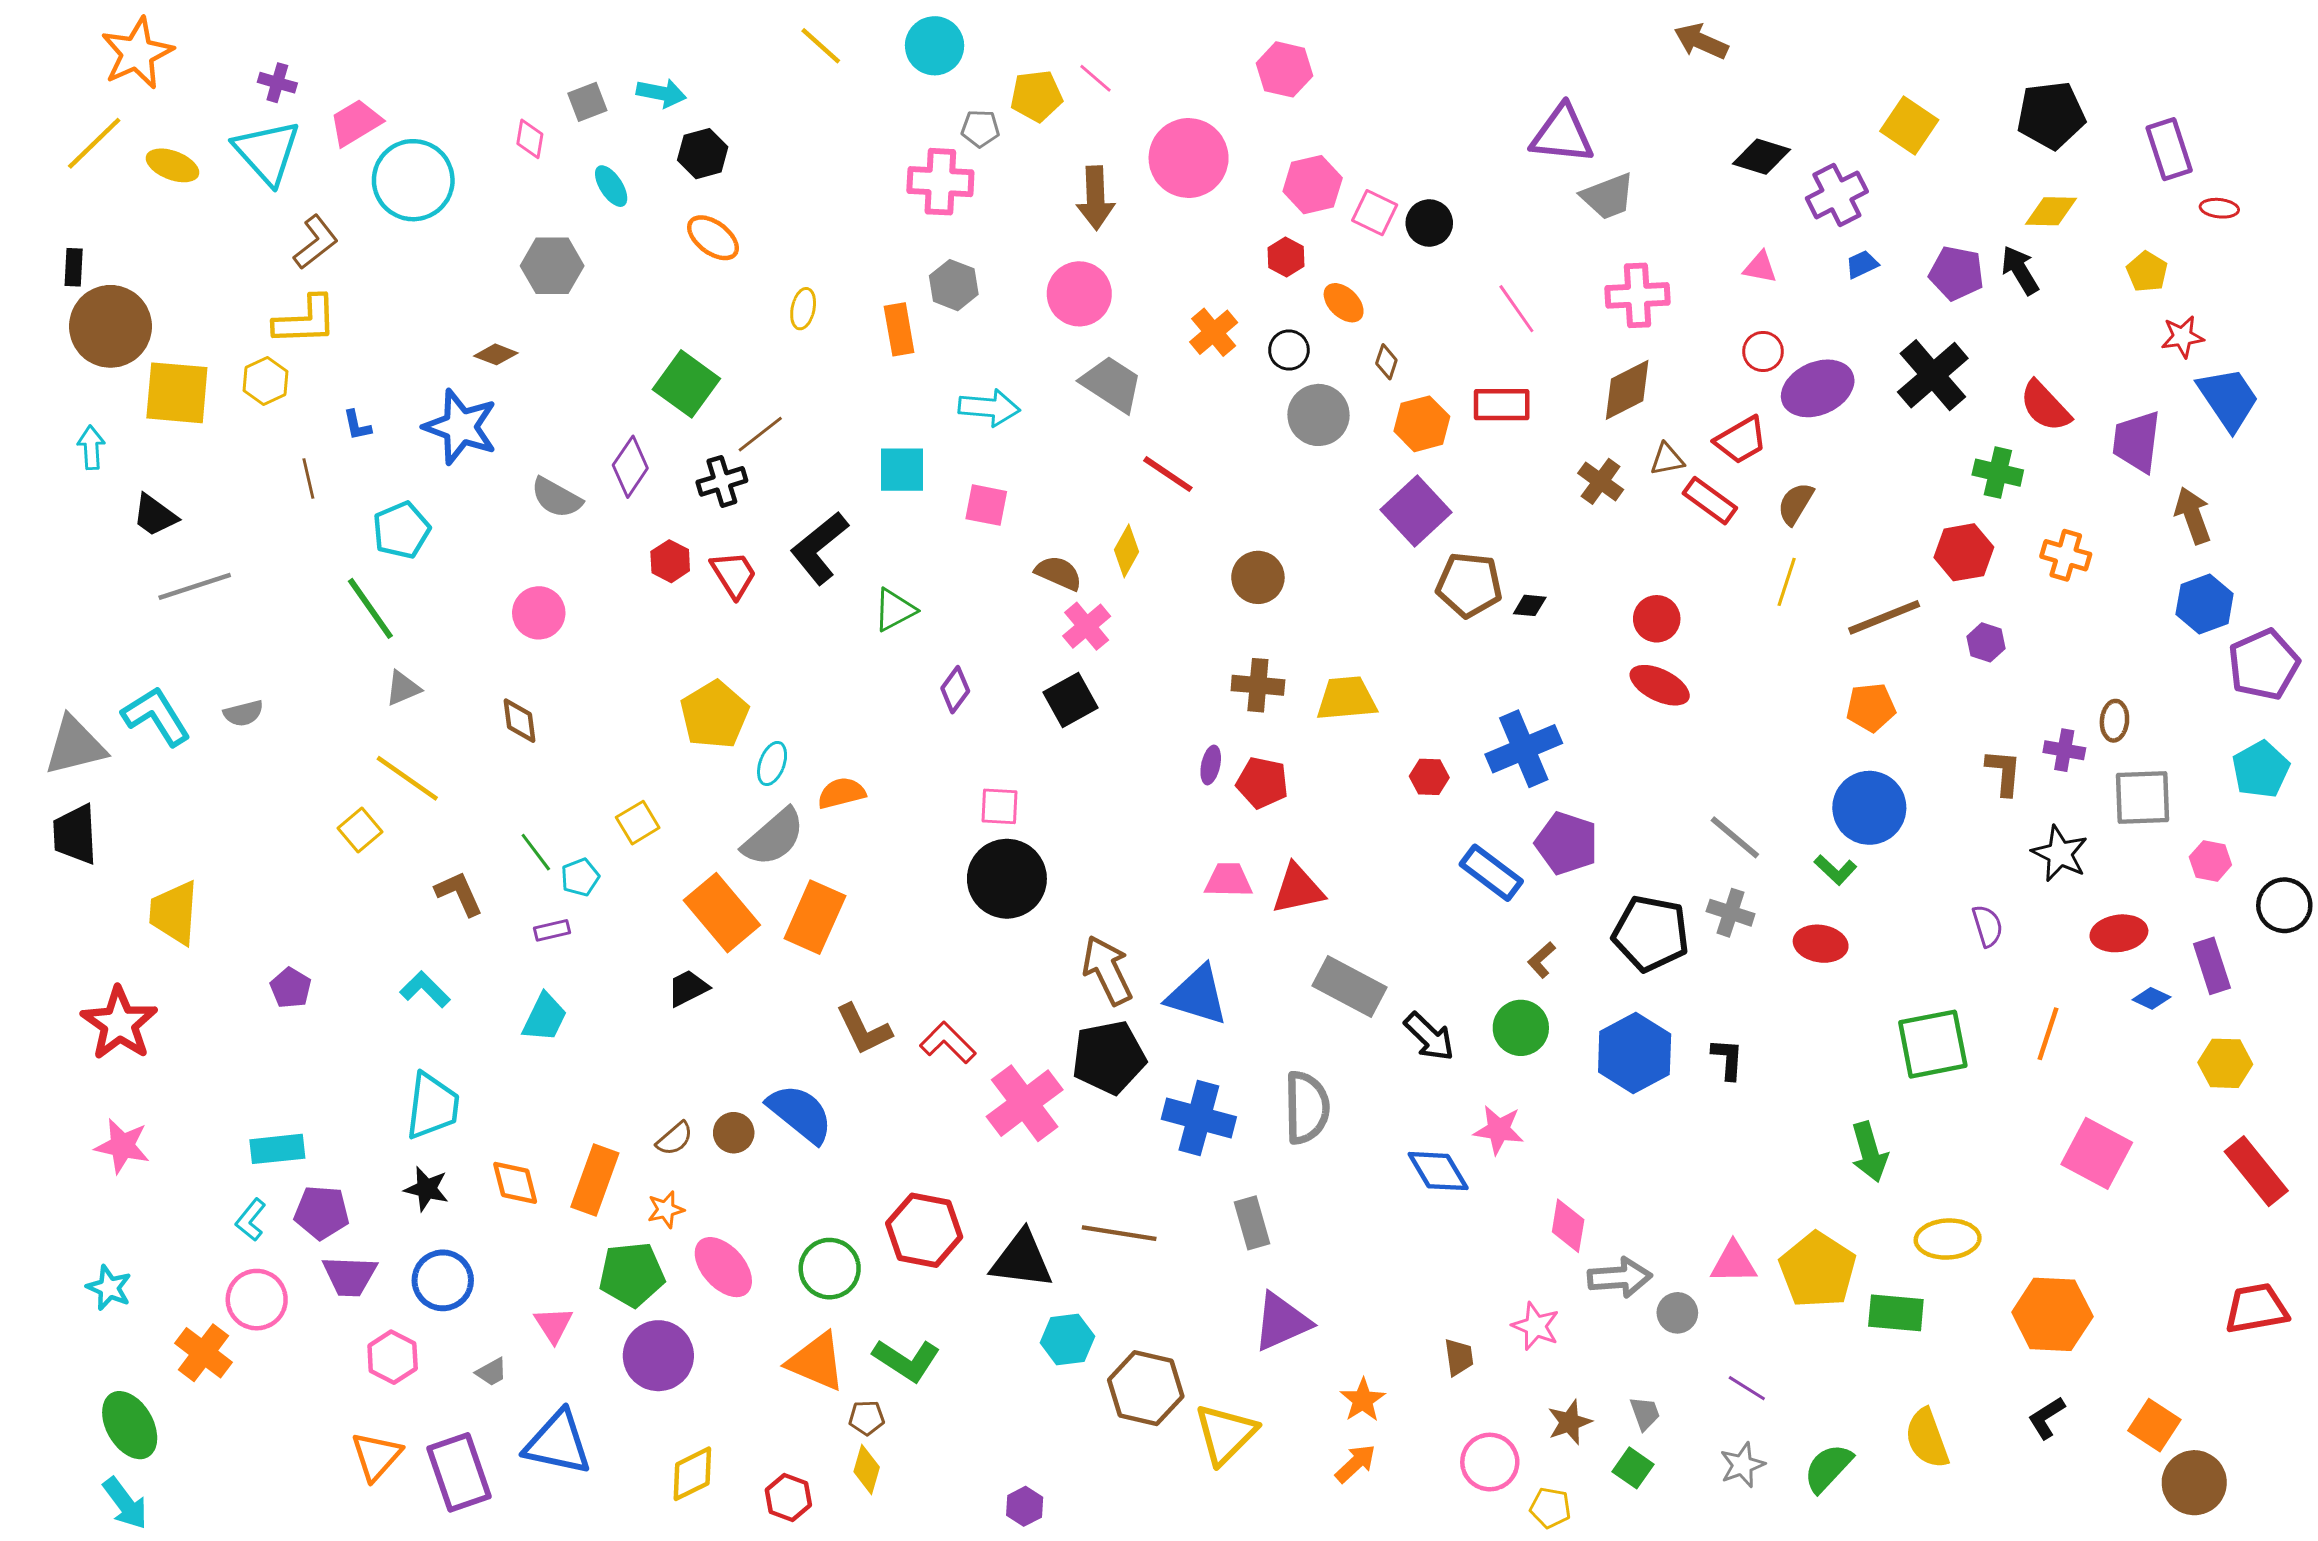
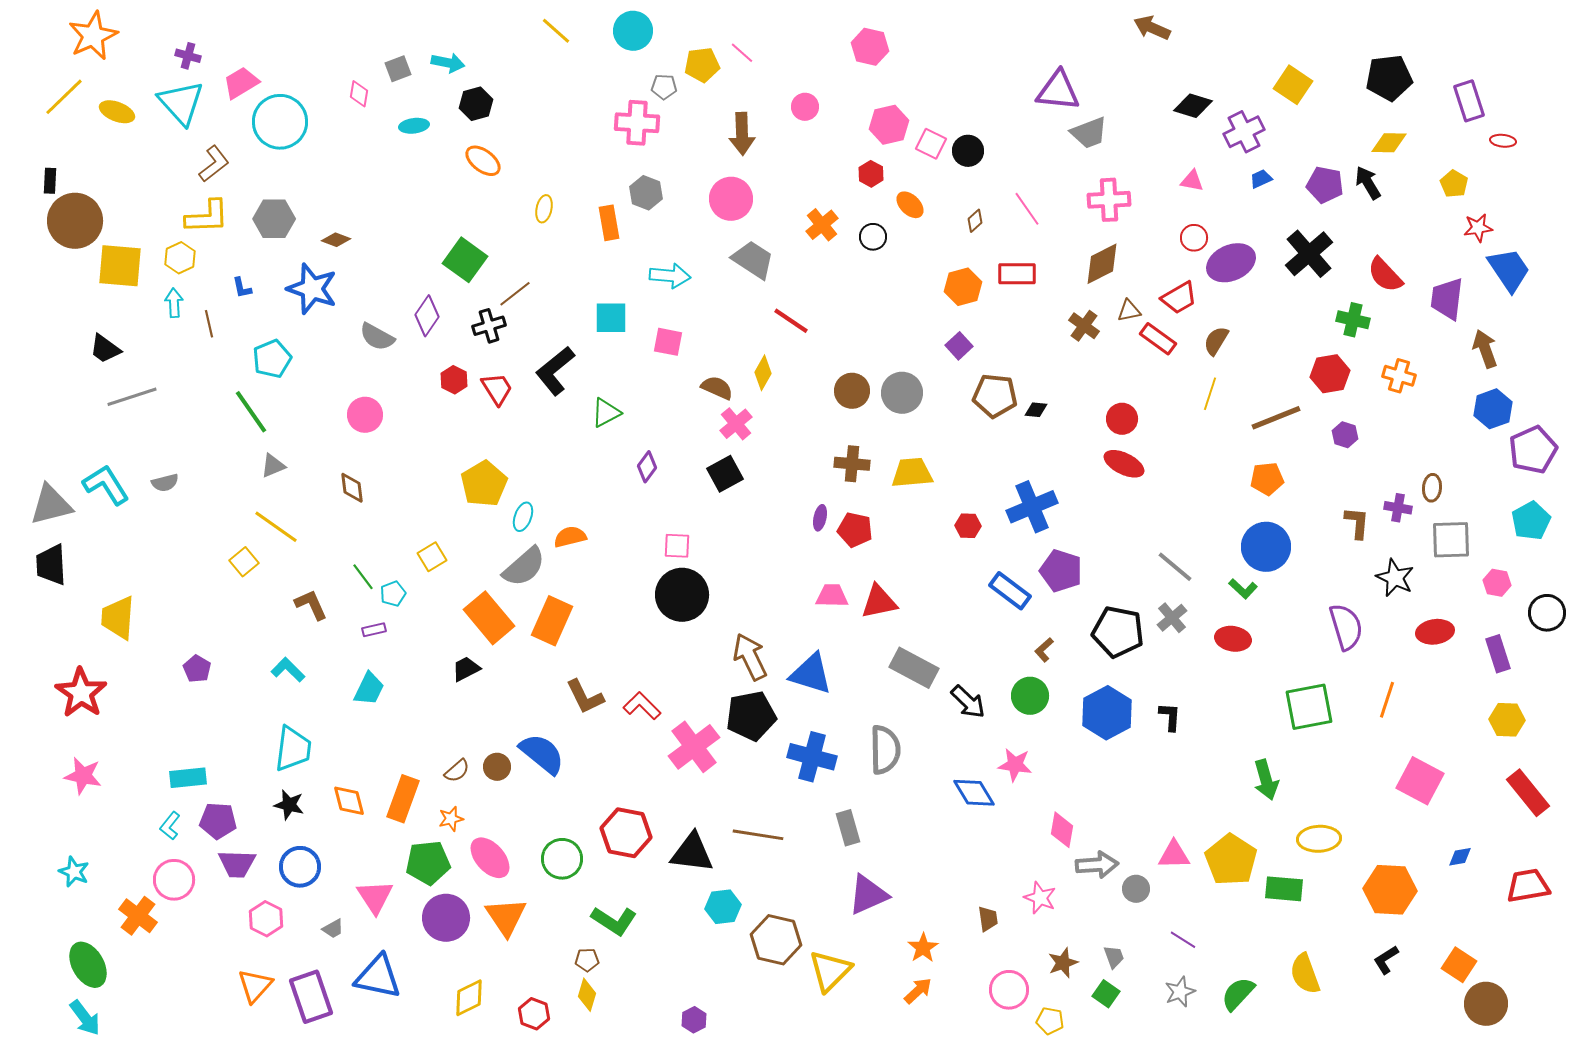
pink circle: (1189, 158) -> (805, 107), size x0.5
cyan ellipse: (611, 186) -> (414, 126), turned -64
gray hexagon: (552, 266) -> (274, 219), moved
brown diamond: (1386, 362) -> (975, 221), moved, turned 30
gray circle: (1318, 415) -> (902, 393), moved
cyan arrow: (91, 447) -> (174, 303), moved
purple square: (1416, 511) -> (959, 346), size x0.6
gray cross: (1731, 913) -> (1172, 618), turned 32
purple semicircle: (1987, 926) -> (1346, 627), size x1.6
blue diamond: (2151, 998) -> (1460, 857), moved, turned -35
pink triangle: (554, 1325) -> (375, 897), size x1.4
orange triangle: (816, 1362) -> (506, 917), moved, turned 33

